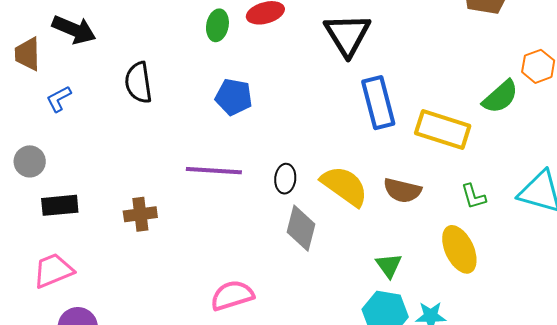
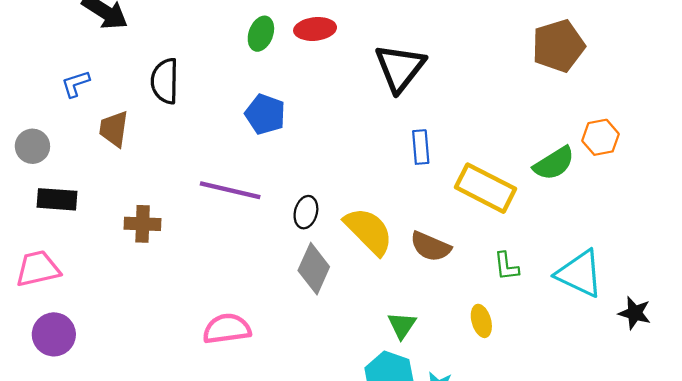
brown trapezoid: (27, 54) -> (114, 129), moved
blue rectangle: (378, 103) -> (421, 147), size x0.6
yellow ellipse: (459, 249) -> (481, 321), size x0.6

